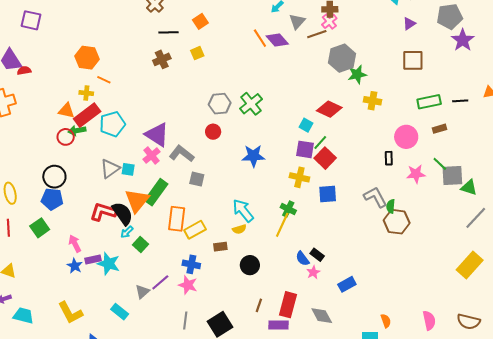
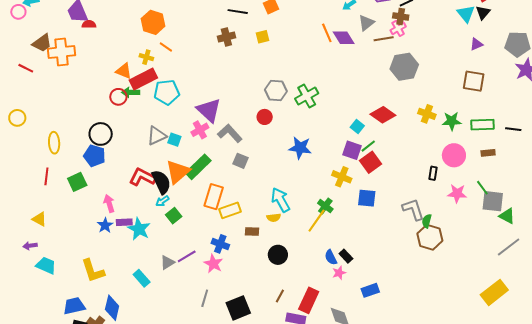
green star: (357, 74) -> (452, 121), moved

